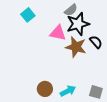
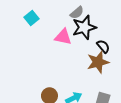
brown star: (76, 47) -> (98, 62), moved, turned -30

